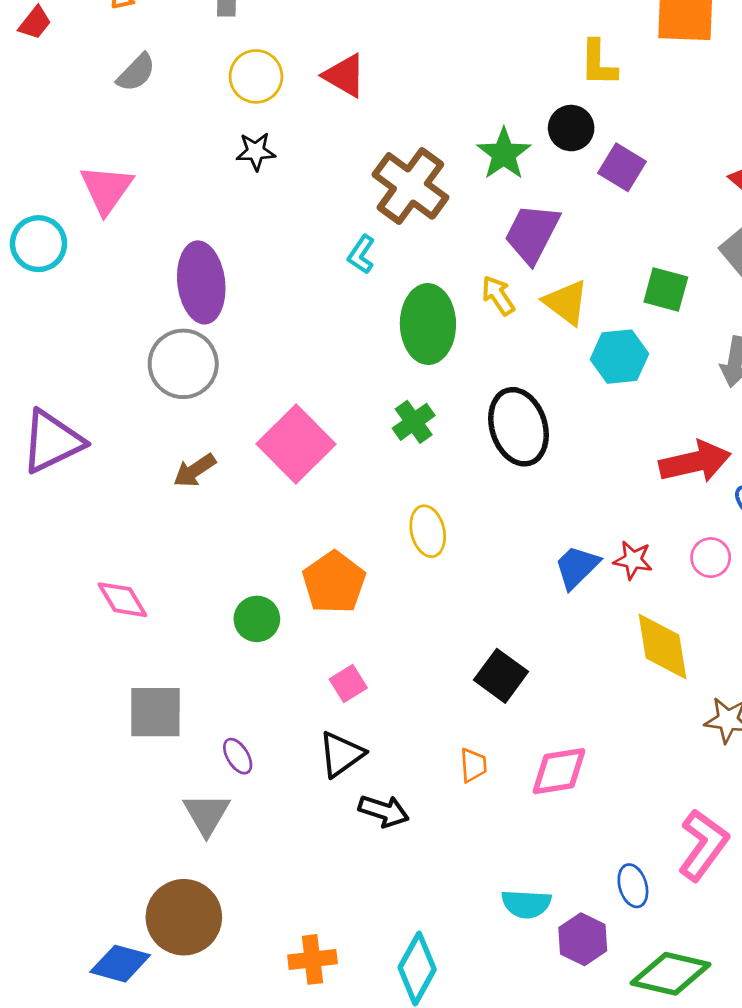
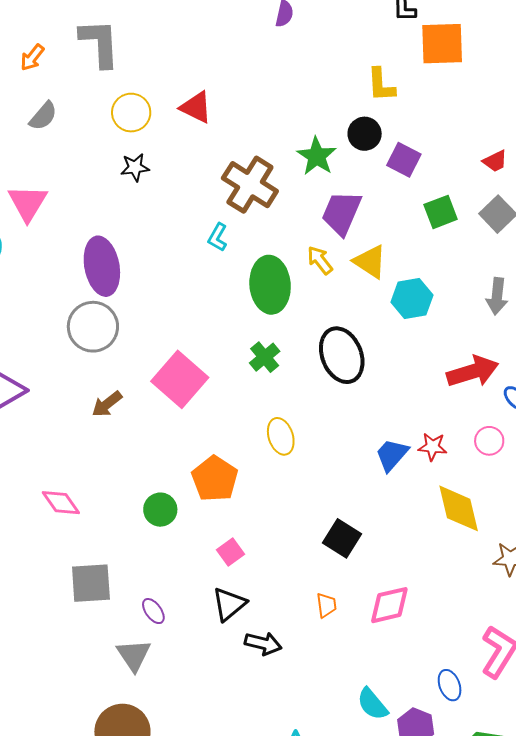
green square: (666, 289) -> (441, 212), moved, turned -32
cyan semicircle: (526, 904) -> (372, 704), turned 51

